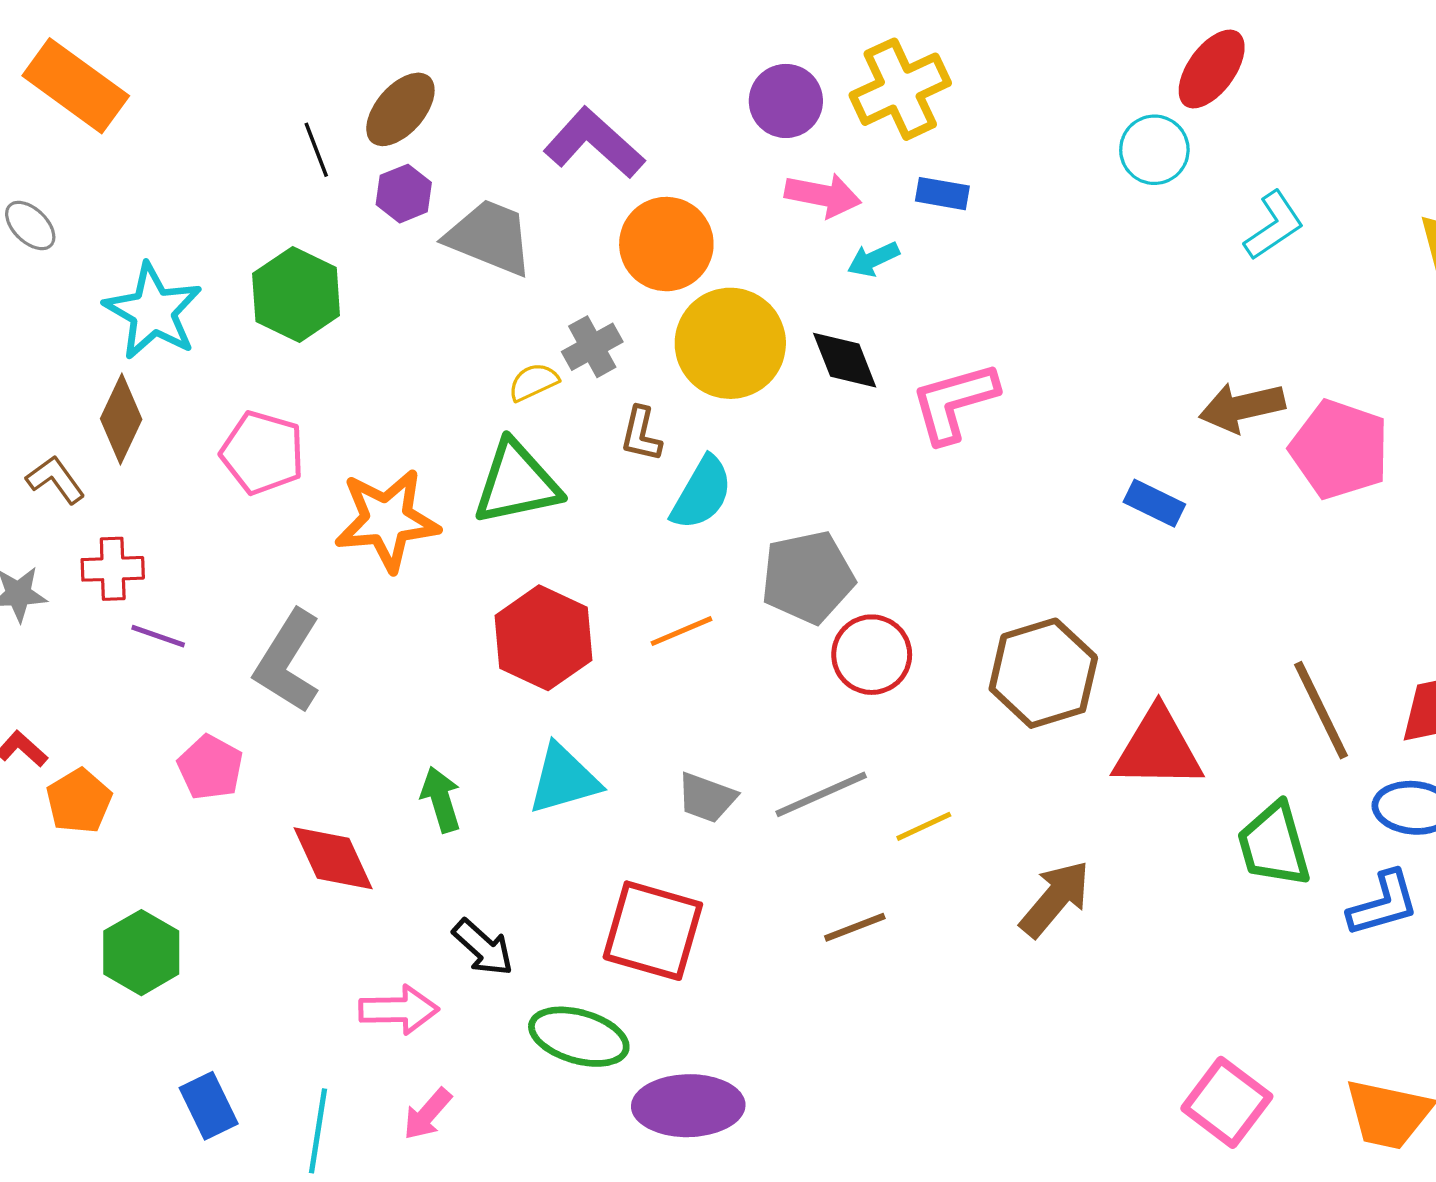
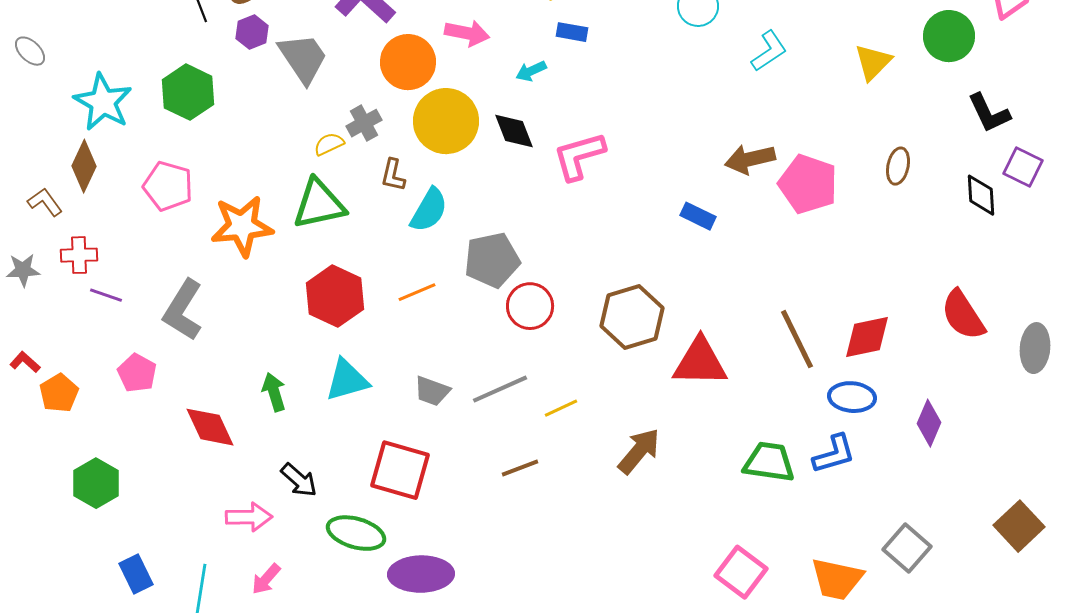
pink arrow: (823, 195) -> (467, 33), moved
gray trapezoid: (490, 237) -> (303, 58), turned 34
green trapezoid: (1274, 845) -> (769, 462), moved, turned 114

